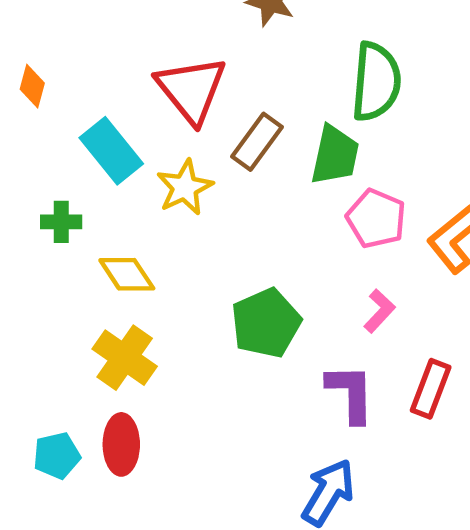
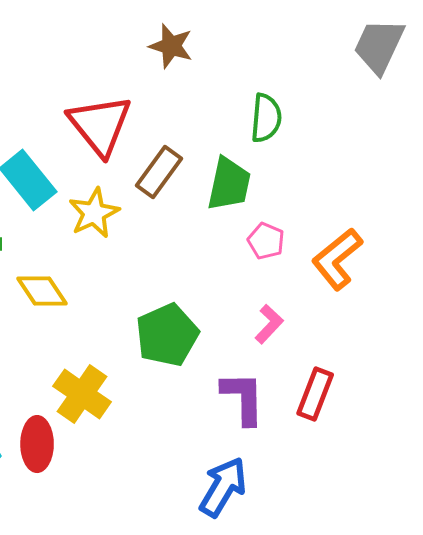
green semicircle: (376, 82) -> (266, 118), size x0.7
pink pentagon: (376, 219) -> (266, 241), size x0.7
yellow cross: (125, 358) -> (82, 394), moved

